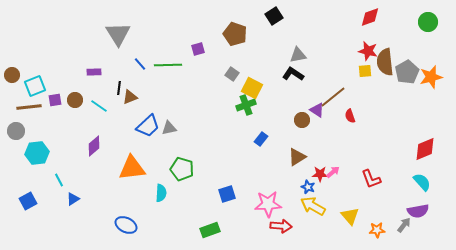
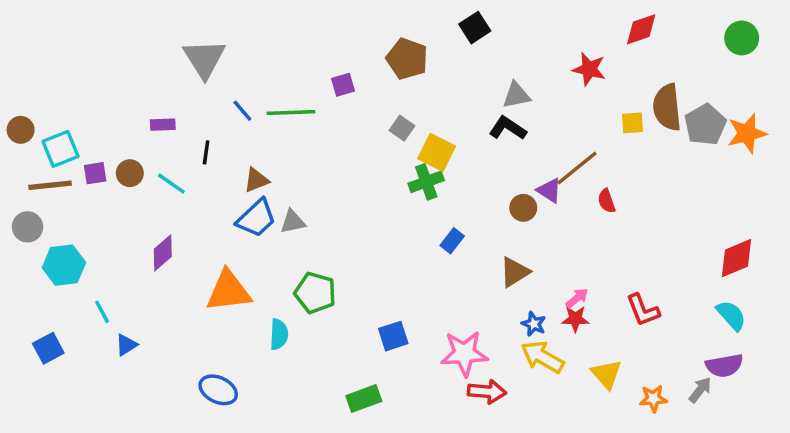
red star: (368, 51) -> (589, 69), moved
brown triangle: (130, 97) -> (256, 180), moved
red star: (320, 174) -> (575, 319), moved

